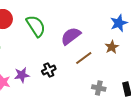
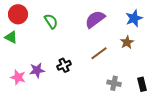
green semicircle: (36, 26) -> (51, 21), size x0.7
purple semicircle: (71, 36) -> (95, 19), moved

